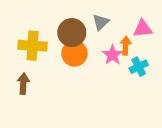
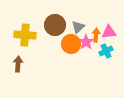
gray triangle: (101, 22) -> (78, 27), moved
pink triangle: (143, 29) -> (109, 32), moved
orange circle: (74, 54) -> (71, 44), moved

